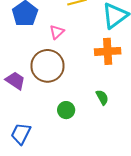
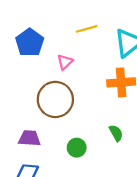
purple trapezoid: (15, 81) -> (29, 138), moved, turned -30

